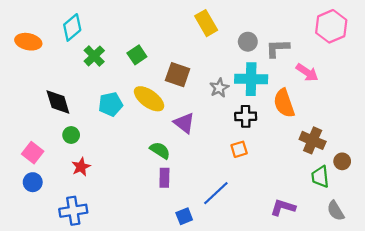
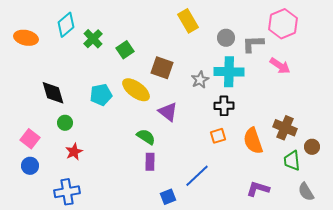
pink hexagon: (331, 26) -> (283, 24), moved
green cross: (94, 56) -> (93, 39), moved
orange semicircle: (284, 103) -> (253, 141), moved

